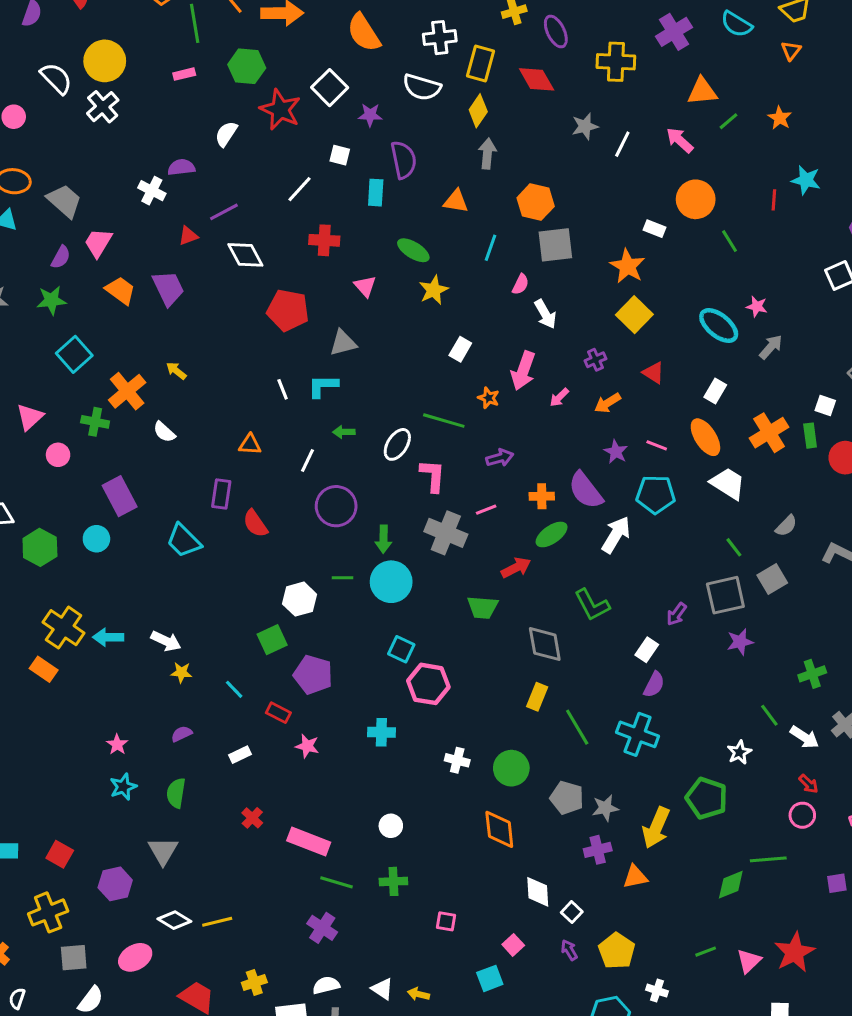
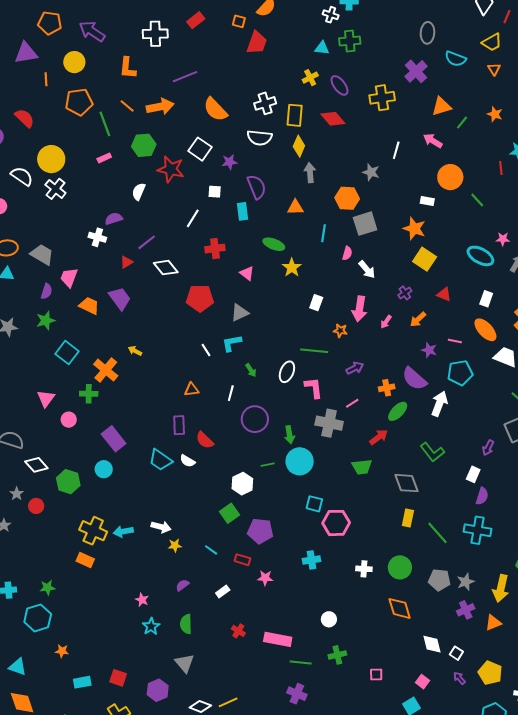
gray star: (585, 126) -> (371, 172), moved, turned -30
white semicircle: (164, 432) -> (187, 461), moved
green arrow: (344, 432) -> (251, 370), turned -112

